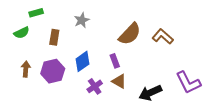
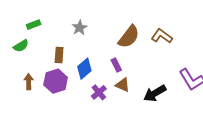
brown rectangle: (54, 37) -> (59, 55), moved

